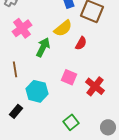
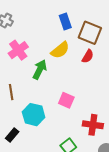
red semicircle: (81, 43) -> (88, 56), moved
red cross: (95, 86) -> (93, 125), moved, turned -30

